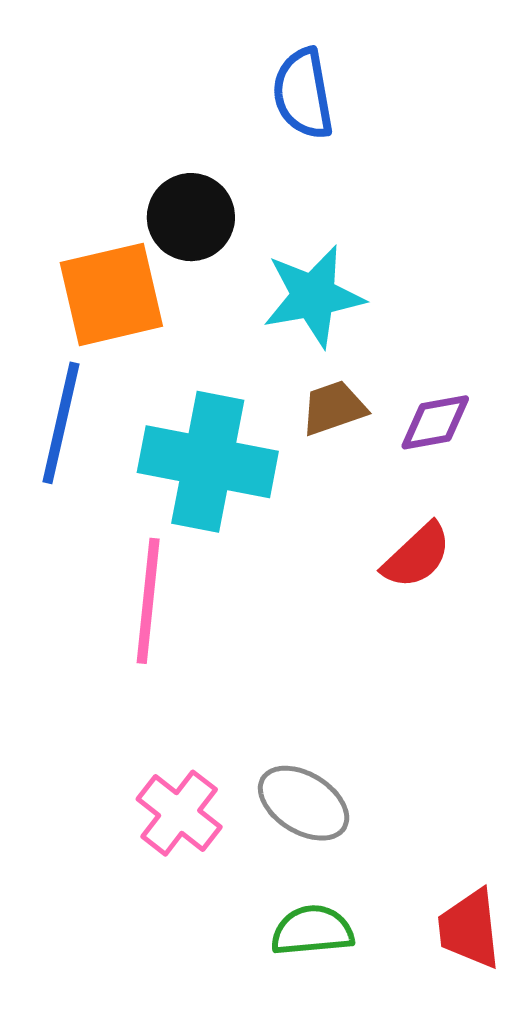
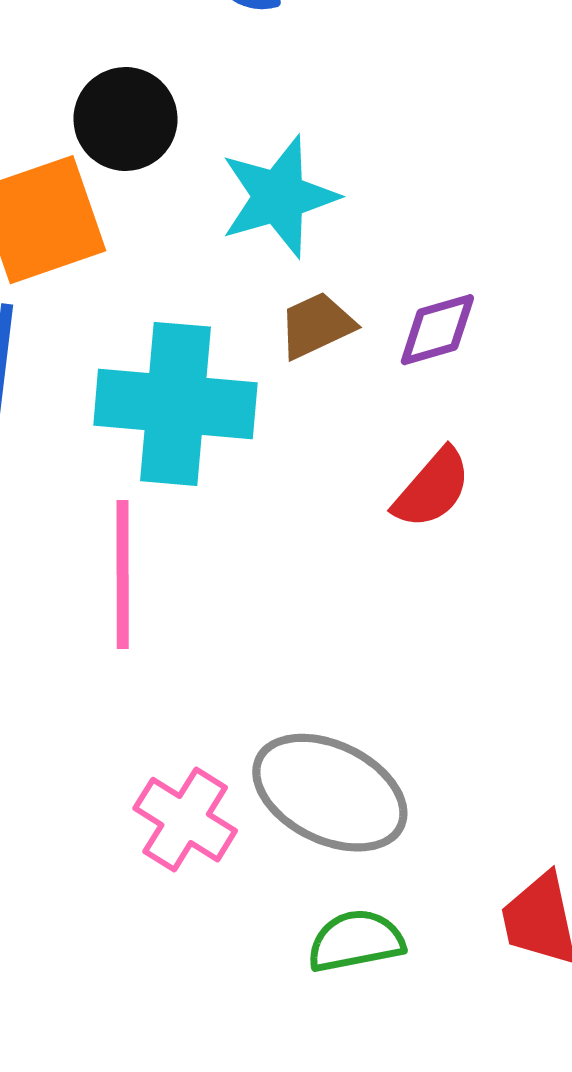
gray ellipse: (304, 803) -> (330, 793), size x1.4

